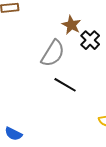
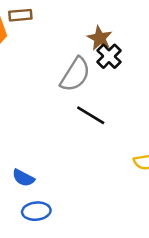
black cross: (90, 40) -> (109, 56), moved

